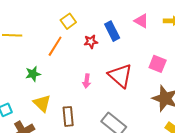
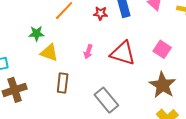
red triangle: (120, 76) -> (123, 53), turned -36
yellow triangle: (42, 103) -> (49, 53), moved, turned -36

